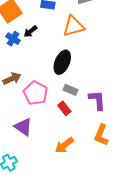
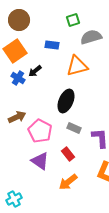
red rectangle: (64, 108) -> (68, 154), moved
purple triangle: (23, 127) -> (40, 161), moved

